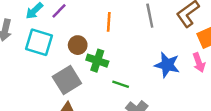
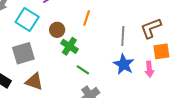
gray line: (150, 16) -> (123, 36), moved
gray square: (67, 80) -> (23, 53), moved

